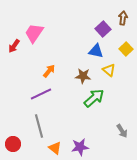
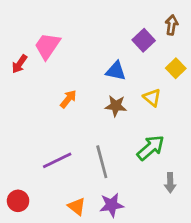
blue triangle: (96, 51) -> (116, 71), moved
purple line: (41, 94) -> (57, 160), moved
green arrow: (94, 98) -> (151, 148), moved
gray line: (39, 126) -> (102, 162), moved
gray arrow: (122, 131) -> (170, 183), turned 32

